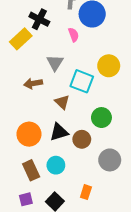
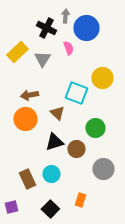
black cross: (39, 19) -> (46, 28), moved
gray triangle: (55, 63) -> (42, 59), moved
orange circle: (29, 134) -> (25, 119), moved
purple square: (26, 199) -> (11, 207), moved

